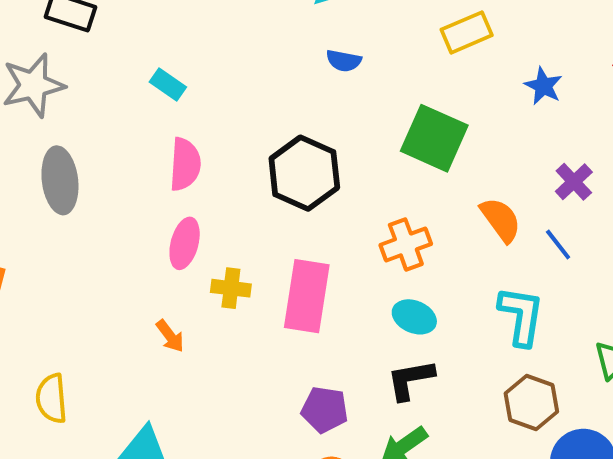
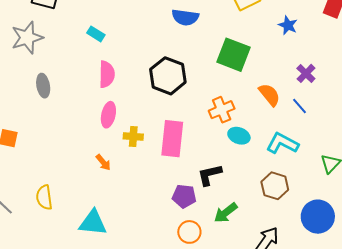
blue semicircle: (344, 61) -> (185, 17), size x1.5
gray ellipse: (60, 180) -> (43, 86), size x0.7
cyan L-shape: (521, 316) -> (282, 143), turned -68
cyan ellipse: (414, 317) -> (239, 136), moved
black L-shape: (410, 380) -> (210, 175), moved
brown hexagon: (531, 402) -> (275, 186), moved

